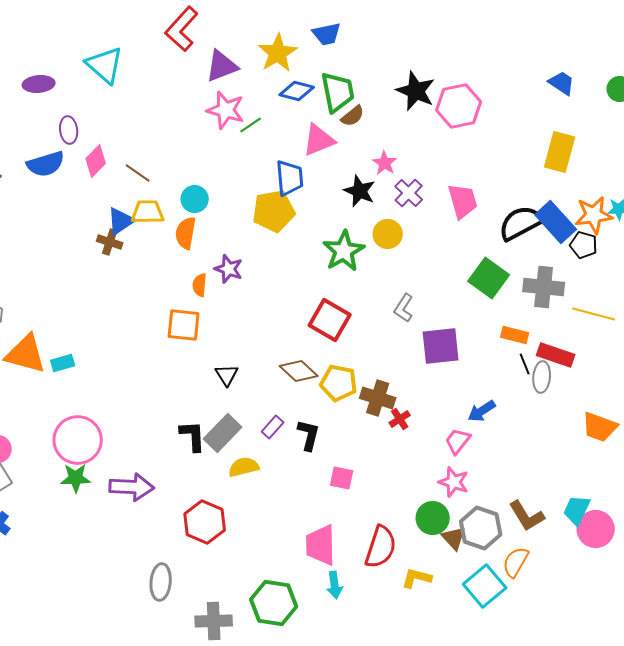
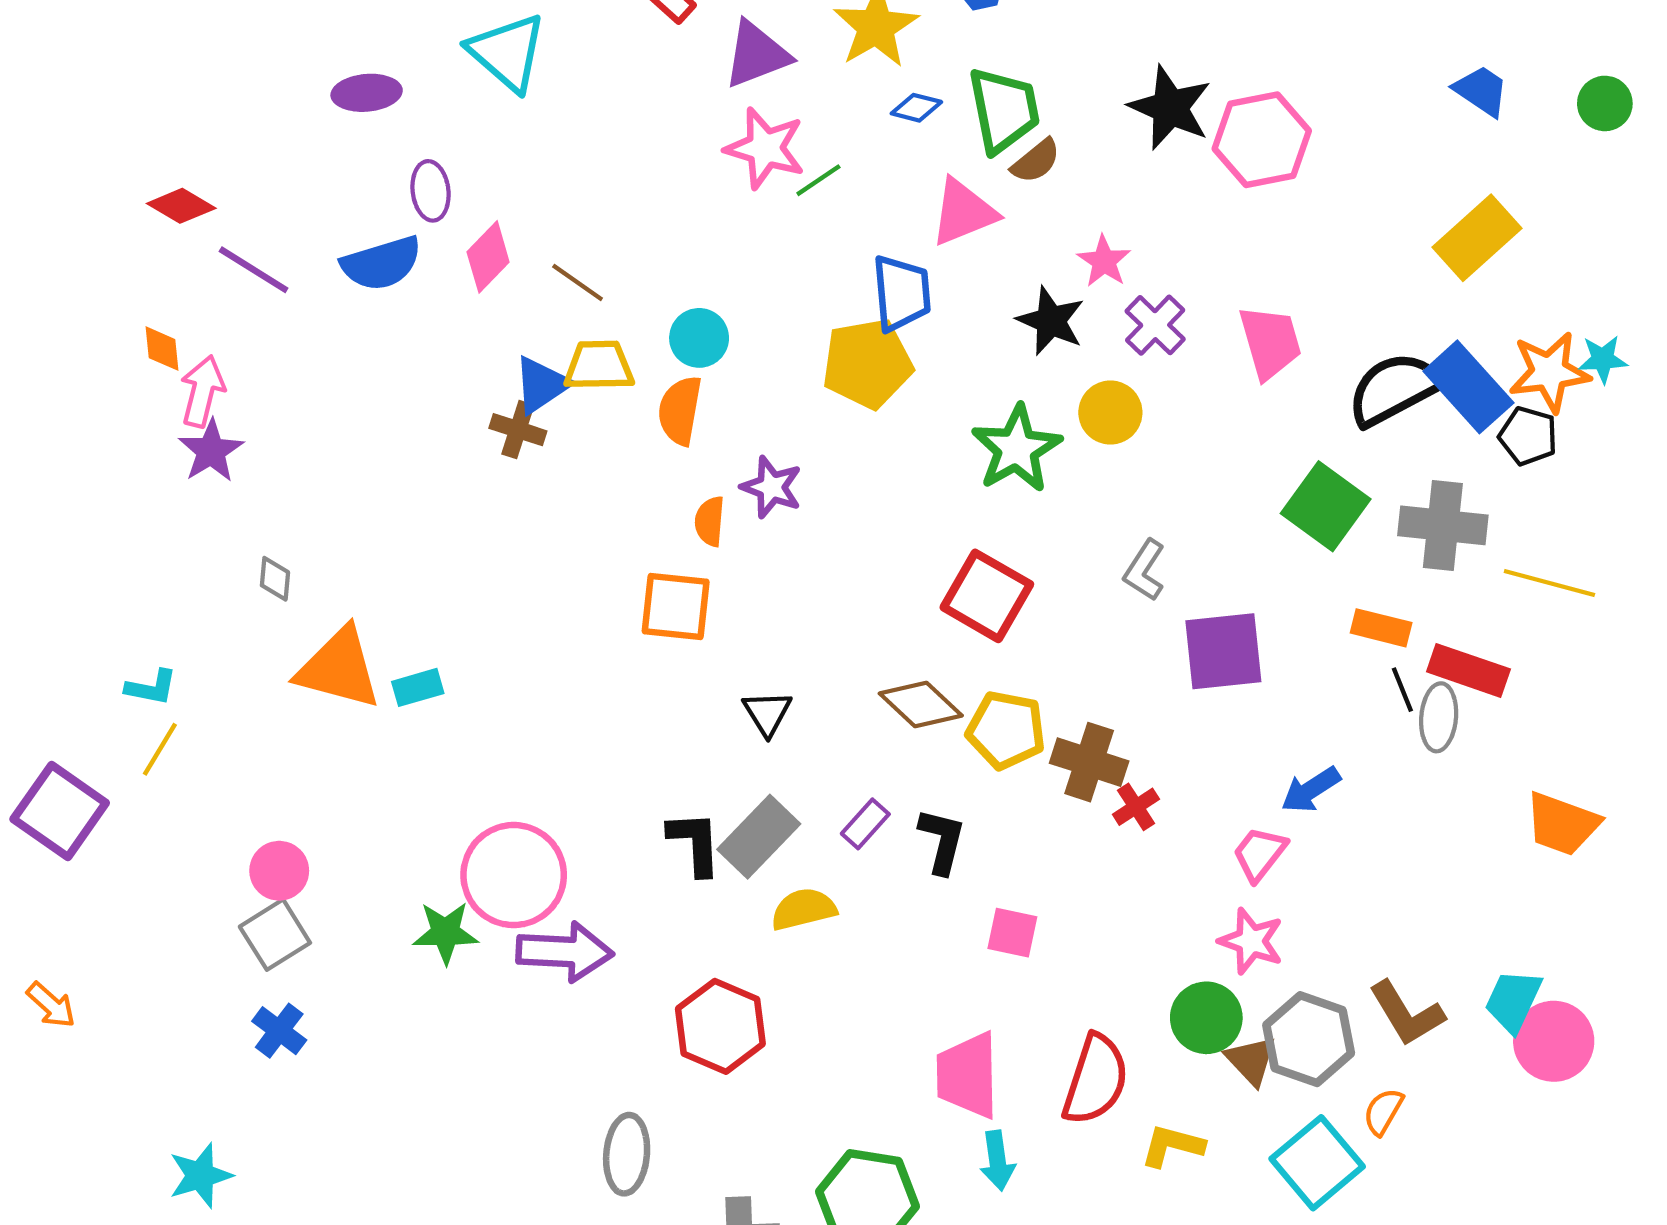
blue diamond: (297, 91) -> (916, 108), size x0.7
yellow rectangle: (560, 152) -> (1477, 238), turned 33
pink circle: (78, 440) -> (514, 875), moved
orange semicircle: (516, 562) -> (1383, 1112), size x0.7

